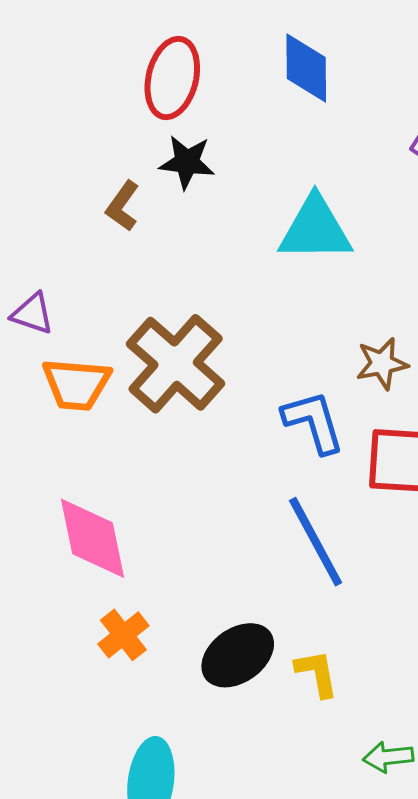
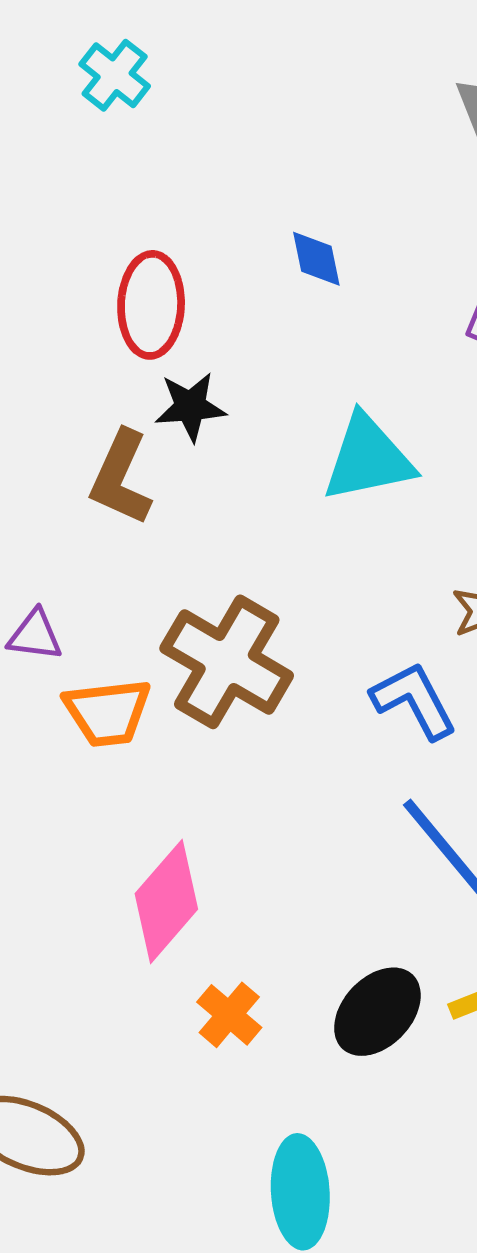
blue diamond: (306, 68) -> (316, 259), size x0.7
brown L-shape: (123, 206) -> (121, 478), size x1.5
pink diamond: (93, 538) -> (166, 901), turned 64

